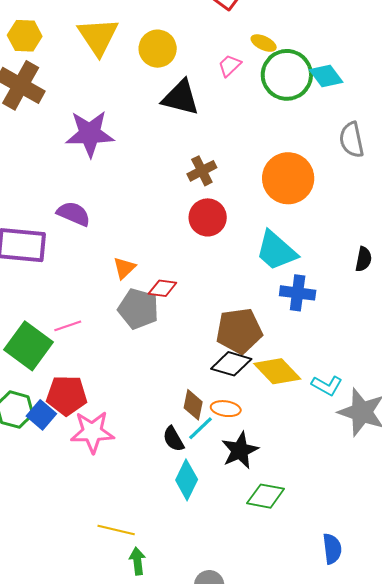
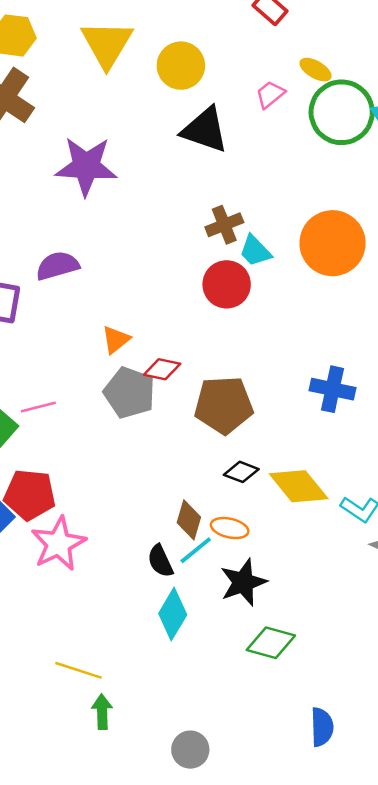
purple semicircle: (74, 214) -> (57, 266), turned -44
cyan trapezoid: (276, 251) -> (255, 251), moved, size x0.6
brown pentagon: (239, 331) -> (224, 405), moved
black diamond: (231, 364) -> (241, 472), size x0.7
pink star: (92, 432) -> (59, 544), turned -30
blue semicircle: (332, 549) -> (322, 727), moved

